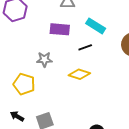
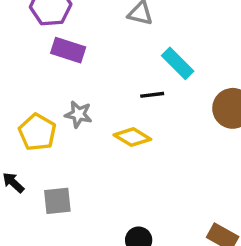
purple rectangle: (60, 29) -> (68, 50), moved
gray star: (44, 59) -> (78, 114), moved

